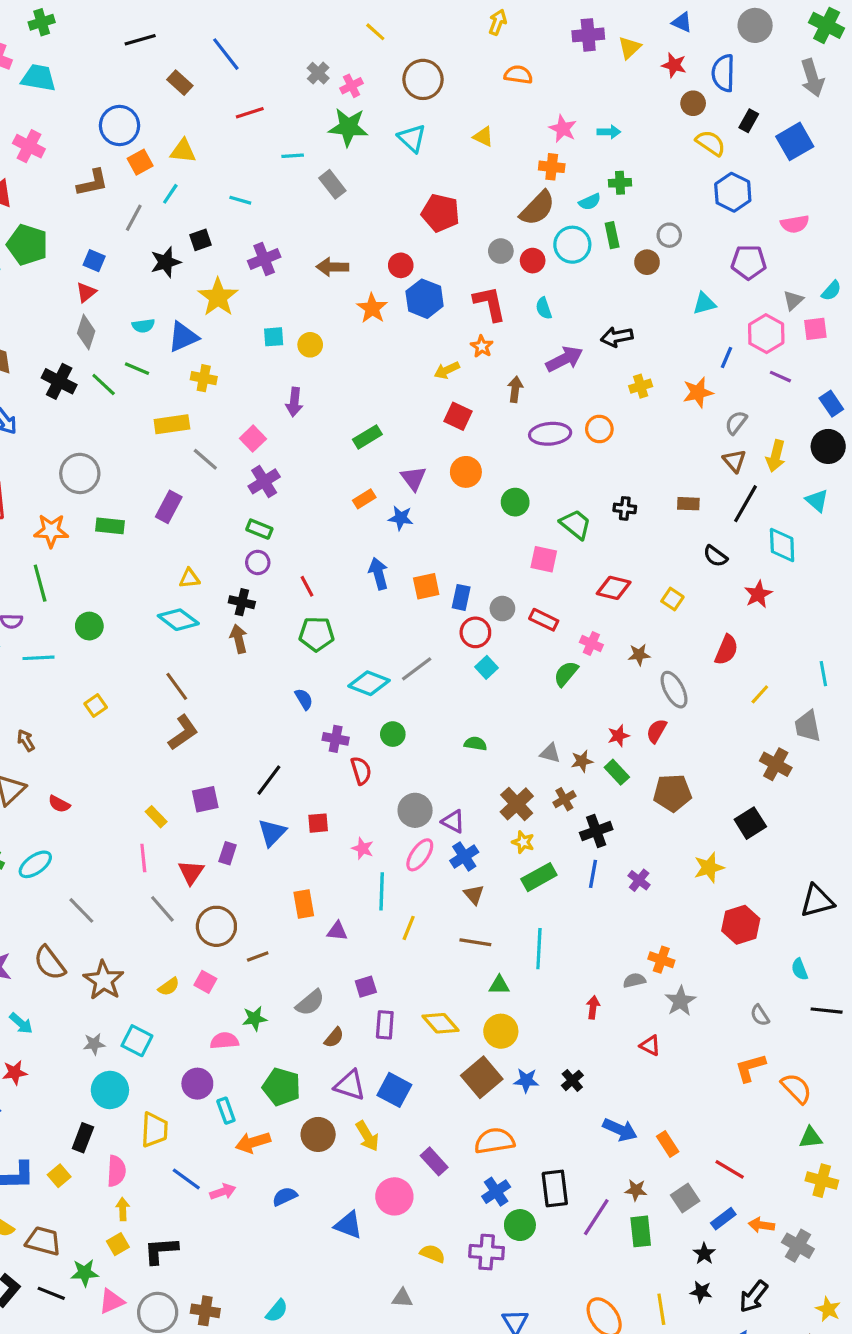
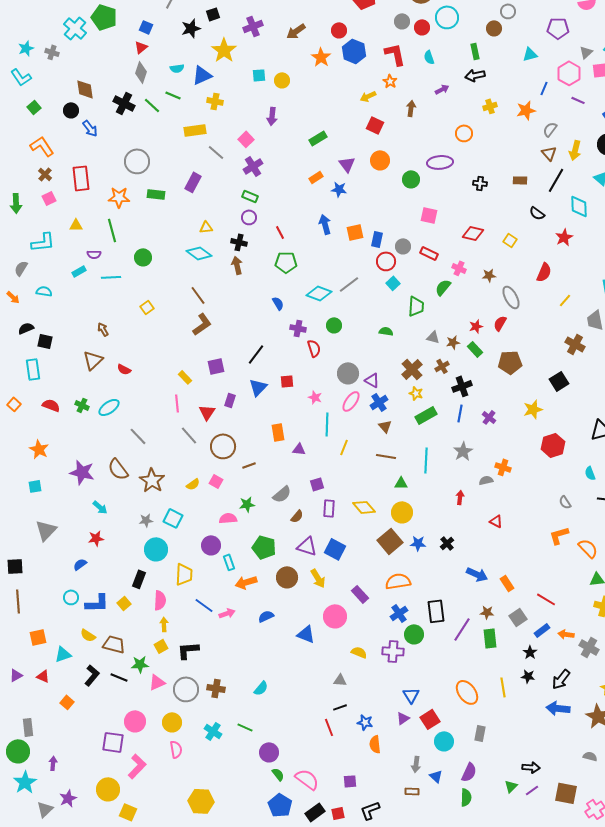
green rectangle: (612, 235) -> (475, 51), moved
brown arrow: (332, 267) -> (296, 31), turned -36
purple arrow: (564, 359) -> (442, 89), size x0.6
purple ellipse: (550, 434) -> (440, 162), moved
green trapezoid: (576, 524) -> (416, 306), moved, turned 55
gray star: (680, 1001) -> (463, 451), moved

